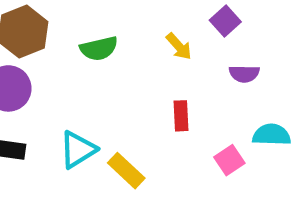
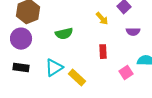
green semicircle: (99, 48) -> (64, 34), moved

